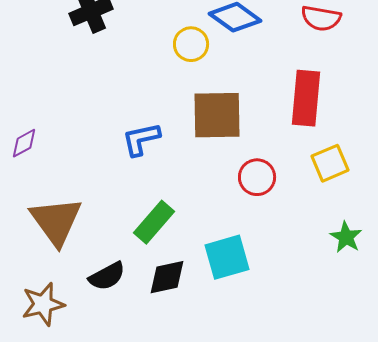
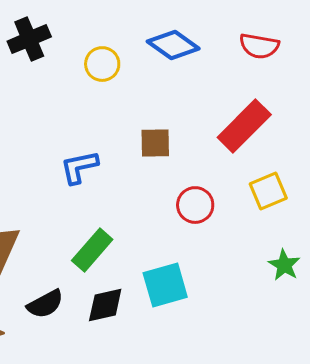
yellow circle: (191, 44) -> (102, 64), moved
red rectangle: (306, 98) -> (244, 126), turned 40
brown square: (217, 115) -> (155, 143), size x0.6

